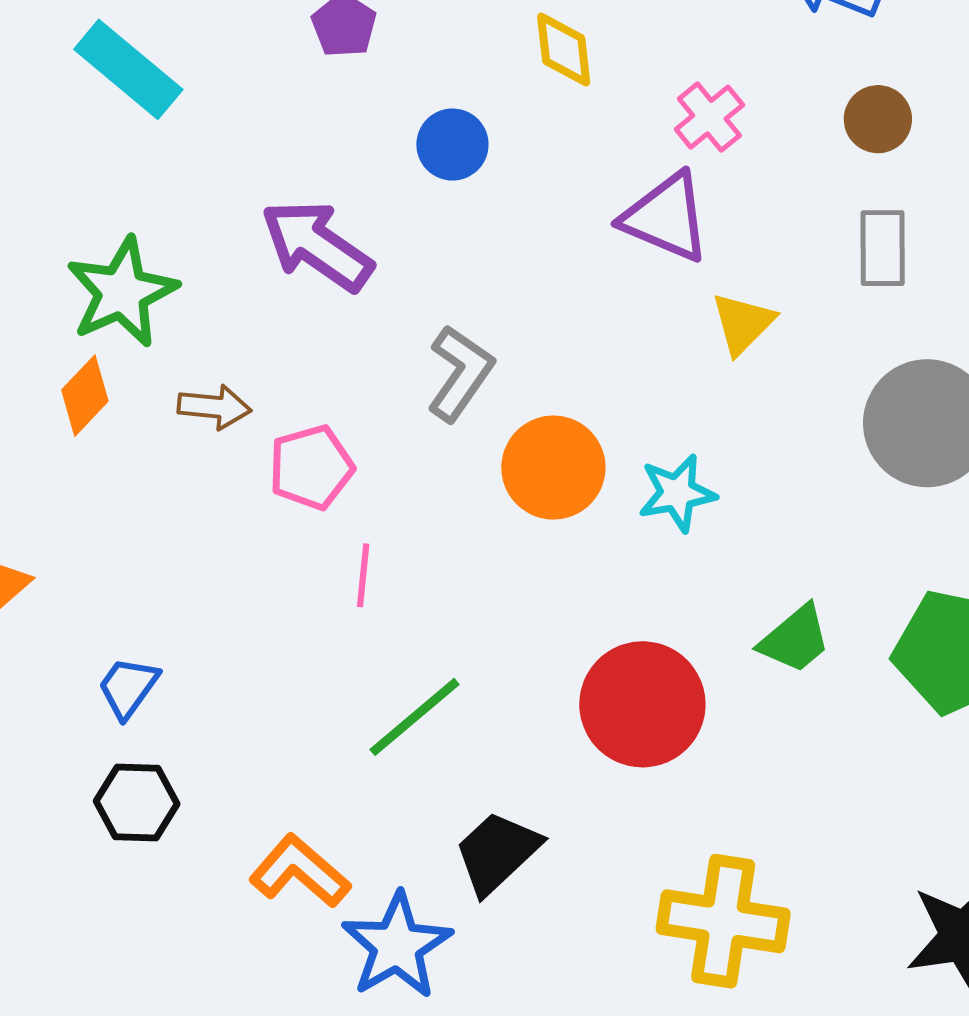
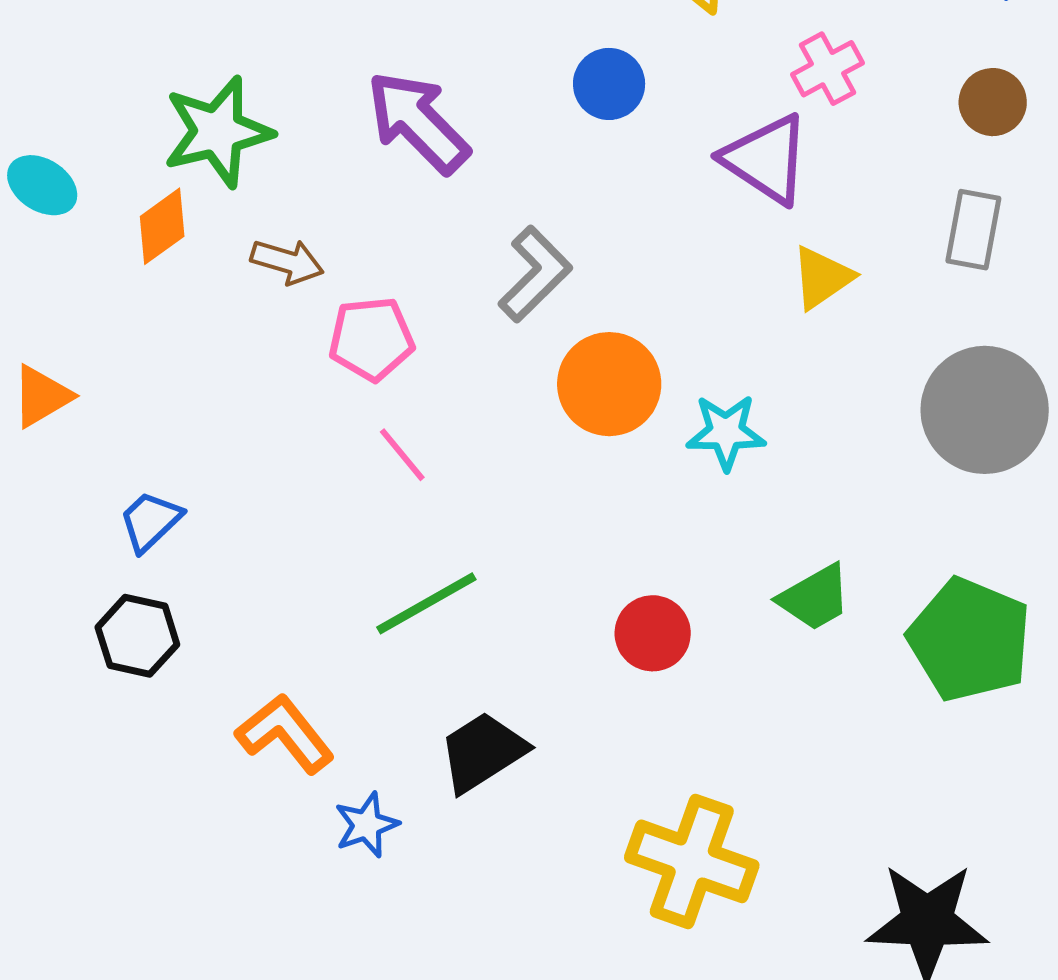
blue circle: (452, 145) -> (609, 84), moved
pink line: (363, 575) -> (402, 455), turned -56
red circle: (642, 704) -> (653, 633), size x0.6
blue star: (397, 946) -> (367, 825), size x0.6

